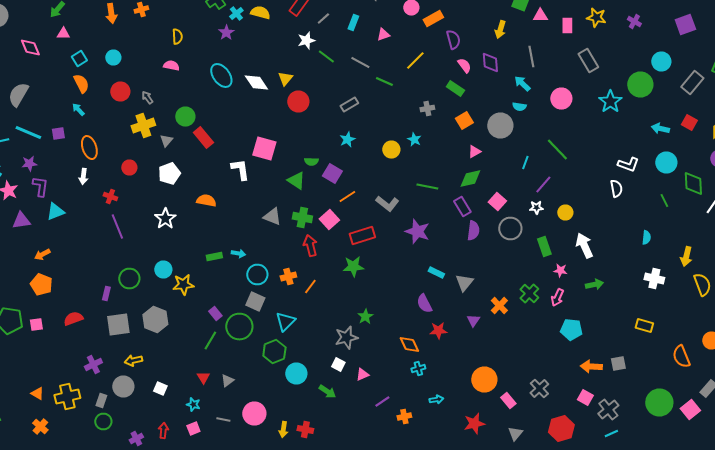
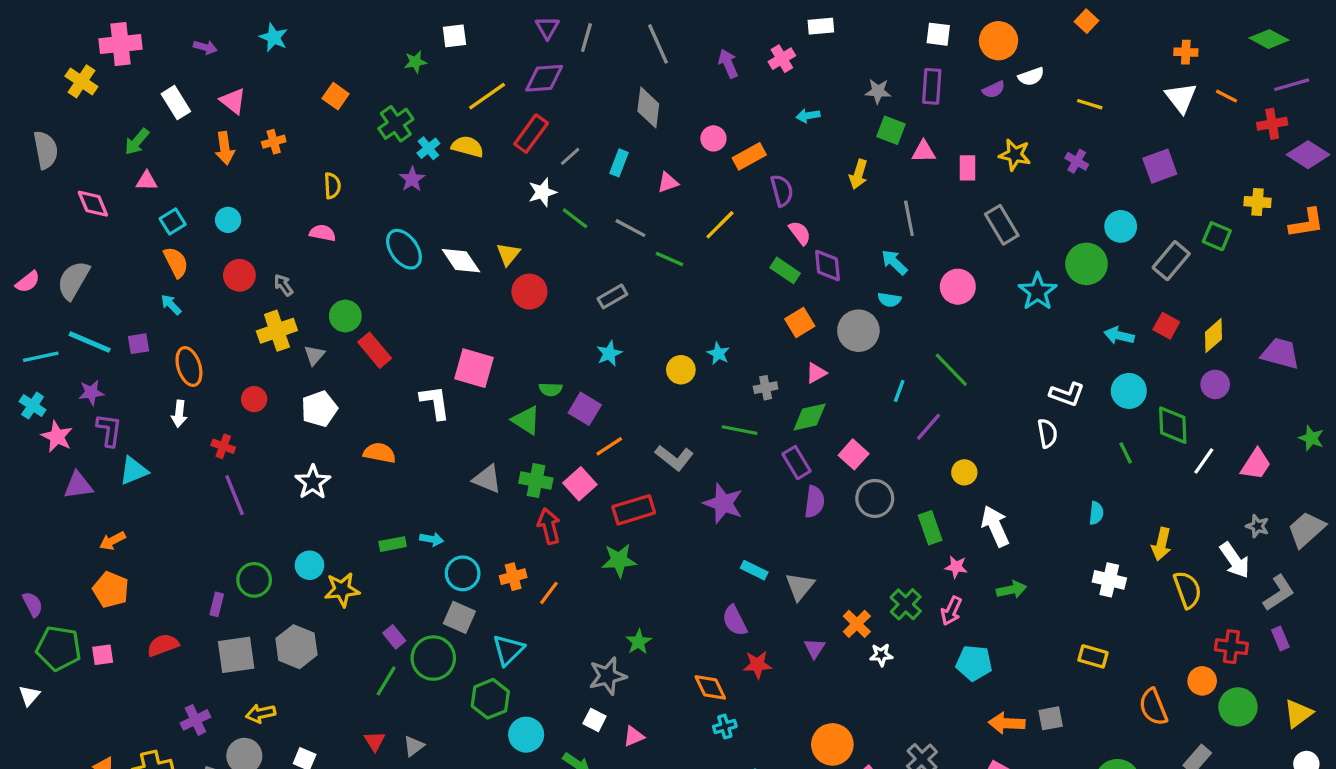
purple diamond: (490, 62) -> (827, 266), moved
gray cross: (427, 108) -> (766, 388), moved
white star: (536, 208) -> (881, 655), moved

